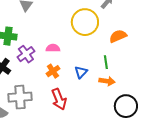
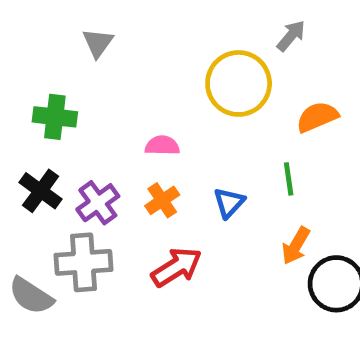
purple cross: (26, 54) -> (98, 203), moved
orange arrow: (107, 81) -> (296, 246), moved, turned 112
red arrow: (59, 99) -> (177, 267), turned -100

